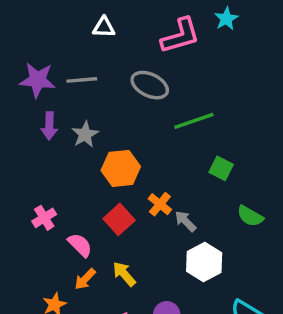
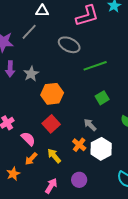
gray line: (82, 80) -> (29, 32), moved, turned -42
green square: (221, 168) -> (102, 98), moved, turned 32
orange cross: (160, 204) -> (79, 145), moved

